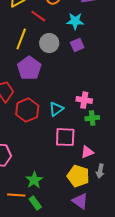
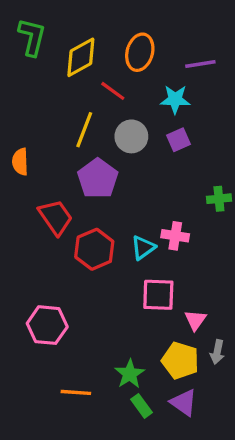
pink cross: (84, 100) -> (175, 236), moved
green cross: (92, 118) -> (219, 199), moved
pink triangle: (87, 152) -> (195, 320), turned -32
green star: (34, 180) -> (130, 374), moved
green rectangle: (35, 203) -> (141, 406), moved

